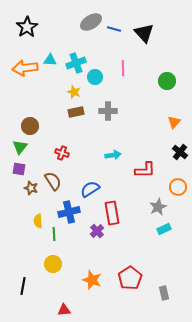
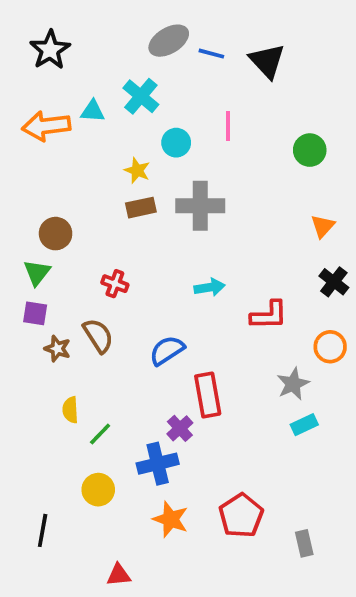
cyan cross: (76, 63) -> (141, 96), moved, turned -30
gray cross: (108, 111) -> (200, 206), size x1.4
blue cross: (69, 212) -> (158, 464), moved
green line: (54, 234) -> (100, 434), turned 48

